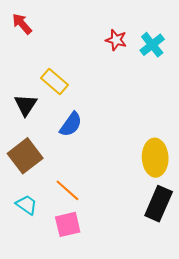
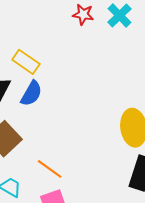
blue semicircle: (71, 124) -> (31, 93), moved

